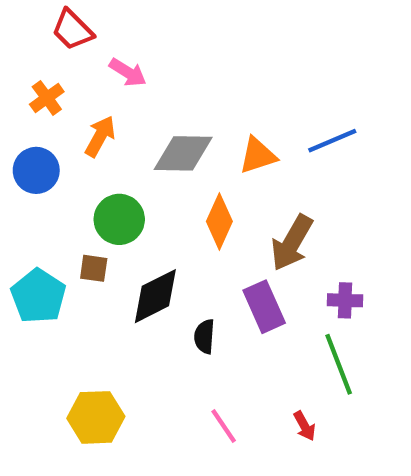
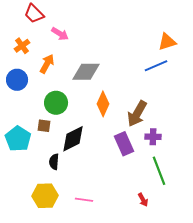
orange triangle: (258, 155) -> (167, 42), moved
purple cross: (345, 300) -> (153, 137), moved
black semicircle: (204, 337) -> (54, 162), moved
pink line: (224, 426) -> (84, 200), moved, turned -48

